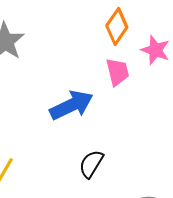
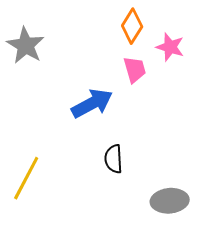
black semicircle: (91, 164) -> (114, 159), turned -32

